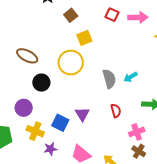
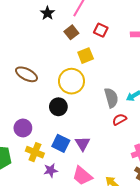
red square: (112, 15) -> (101, 30), moved
black circle: (41, 83) -> (58, 107), moved
red semicircle: (116, 111) -> (119, 119), moved, turned -104
purple triangle: (82, 114) -> (83, 144), moved

